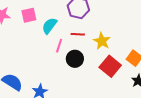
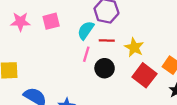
cyan semicircle: (49, 26) -> (86, 30), moved

